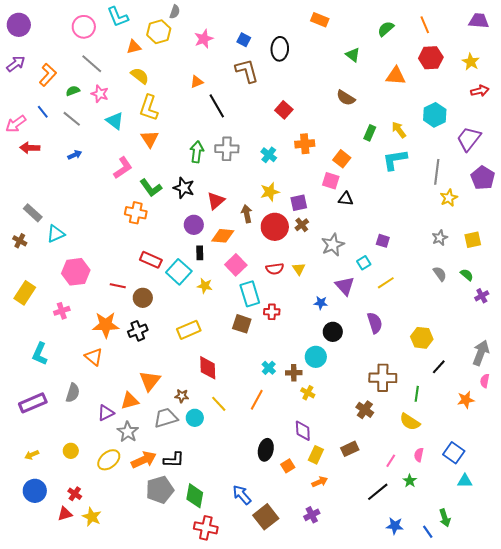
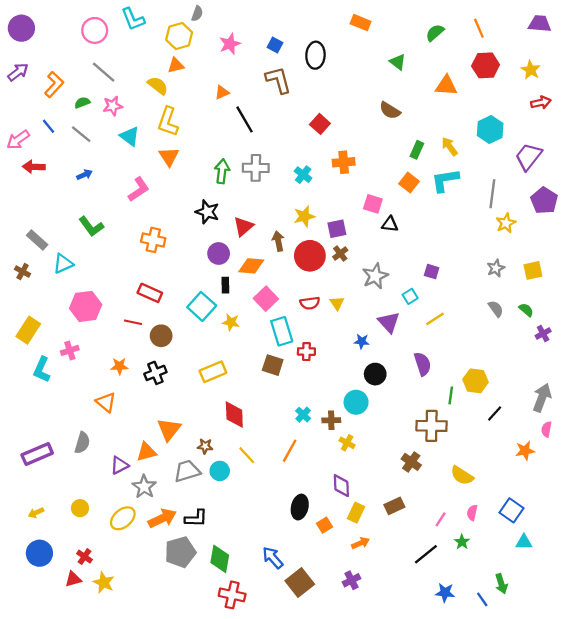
orange triangle: (134, 47) -> (176, 65), moved
pink star: (100, 94) -> (113, 106), turned -30
orange square: (342, 159) -> (409, 183), moved
green L-shape: (151, 188) -> (91, 226), moved
red rectangle: (151, 260) -> (150, 293), moved
orange star: (106, 325) -> (119, 366), size x0.6
cyan L-shape: (40, 354) -> (42, 370), moved
green line: (417, 394) -> (451, 395), moved

